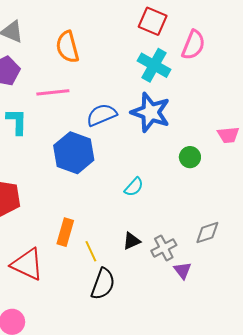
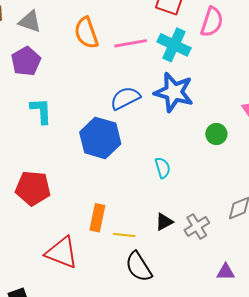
pink line: (53, 92) -> (131, 43), moved
cyan semicircle: (134, 187) -> (163, 168), turned -55
yellow line: (91, 251) -> (124, 235), turned -55
purple triangle: (183, 270) -> (226, 272), moved, turned -48
black semicircle: (103, 284) -> (139, 267), turned 132

